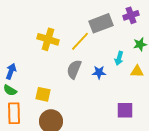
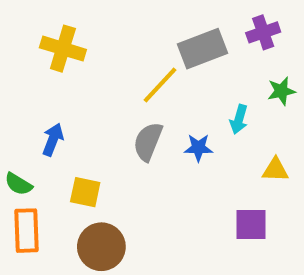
yellow cross: (48, 39) -> (63, 49), moved
blue arrow: (11, 71) -> (53, 140), moved
yellow triangle: (137, 71) -> (275, 170), moved

